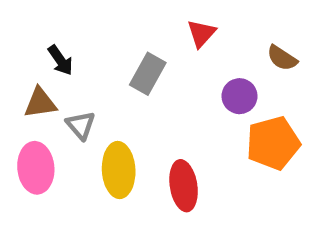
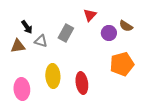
purple circle: (239, 96) -> (109, 33), moved
gray triangle: (81, 125) -> (41, 41), moved, turned -32
pink ellipse: (36, 168) -> (22, 89), moved

